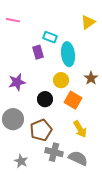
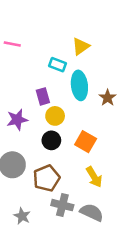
yellow triangle: (88, 22) -> (81, 46), moved
purple rectangle: (38, 52) -> (43, 96), moved
brown star: (91, 78) -> (108, 98), moved
yellow circle: (61, 80) -> (55, 116), moved

